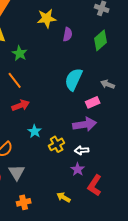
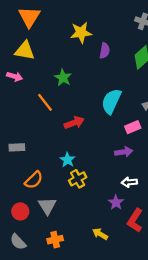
green star: (20, 53) -> (63, 78), moved
red arrow: (21, 105) -> (74, 123), moved
purple arrow: (85, 124) -> (124, 152), size x0.7
yellow cross: (57, 144) -> (78, 179), moved
white arrow: (82, 150) -> (129, 182), moved

